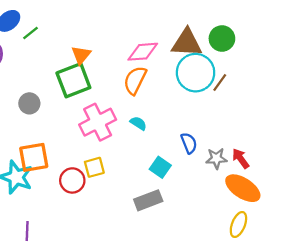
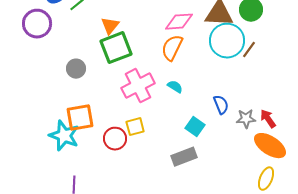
orange triangle: (81, 55) -> (110, 26), moved

